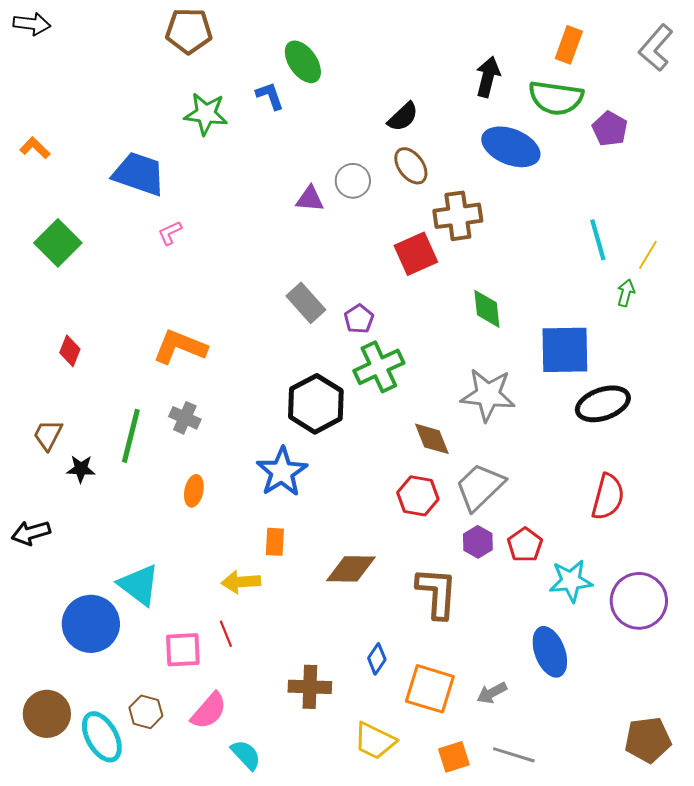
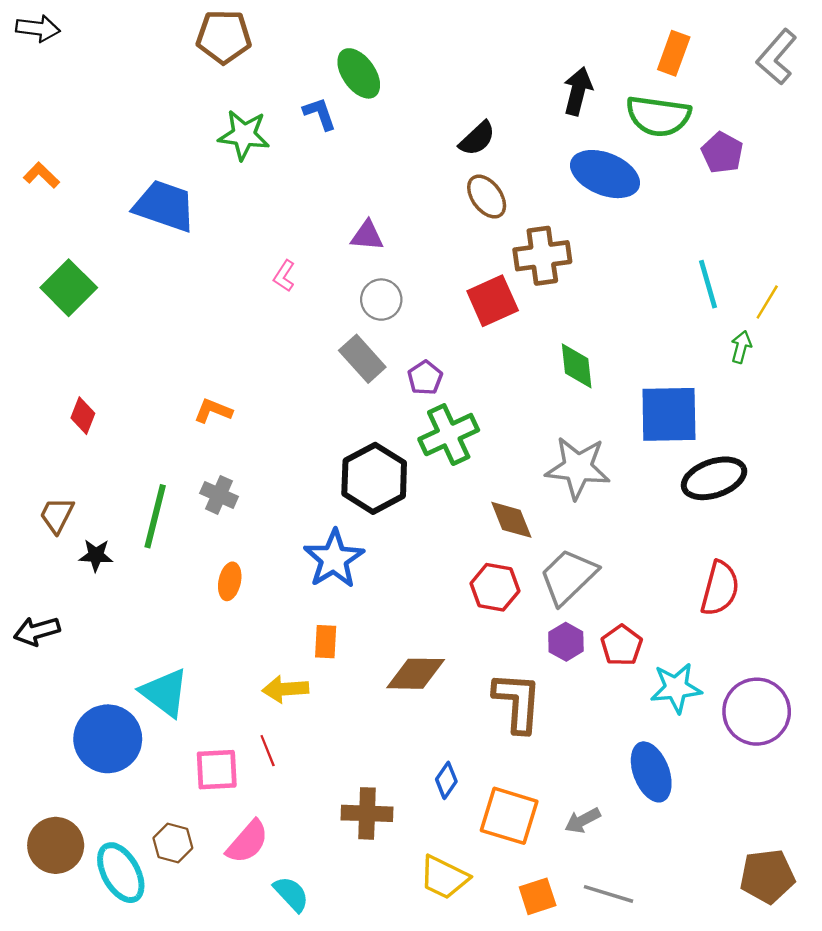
gray circle: (353, 181) -> (381, 300), moved
pink L-shape: (170, 233) -> (284, 276), moved, turned -32
orange L-shape: (180, 347) -> (213, 411), size x0.6

